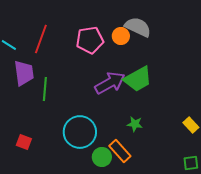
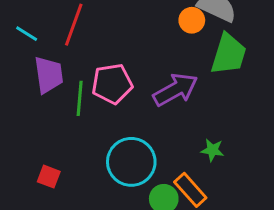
pink pentagon: (90, 40) -> (112, 84), moved
green trapezoid: (138, 79) -> (229, 54), moved, turned -44

